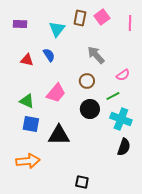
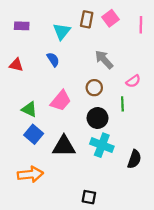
red triangle: (27, 60) -> (16, 65), moved
green line: (113, 96) -> (122, 104), turned -64
cyan cross: (121, 119) -> (102, 145), moved
blue square: (31, 124) -> (34, 134), turned 30

